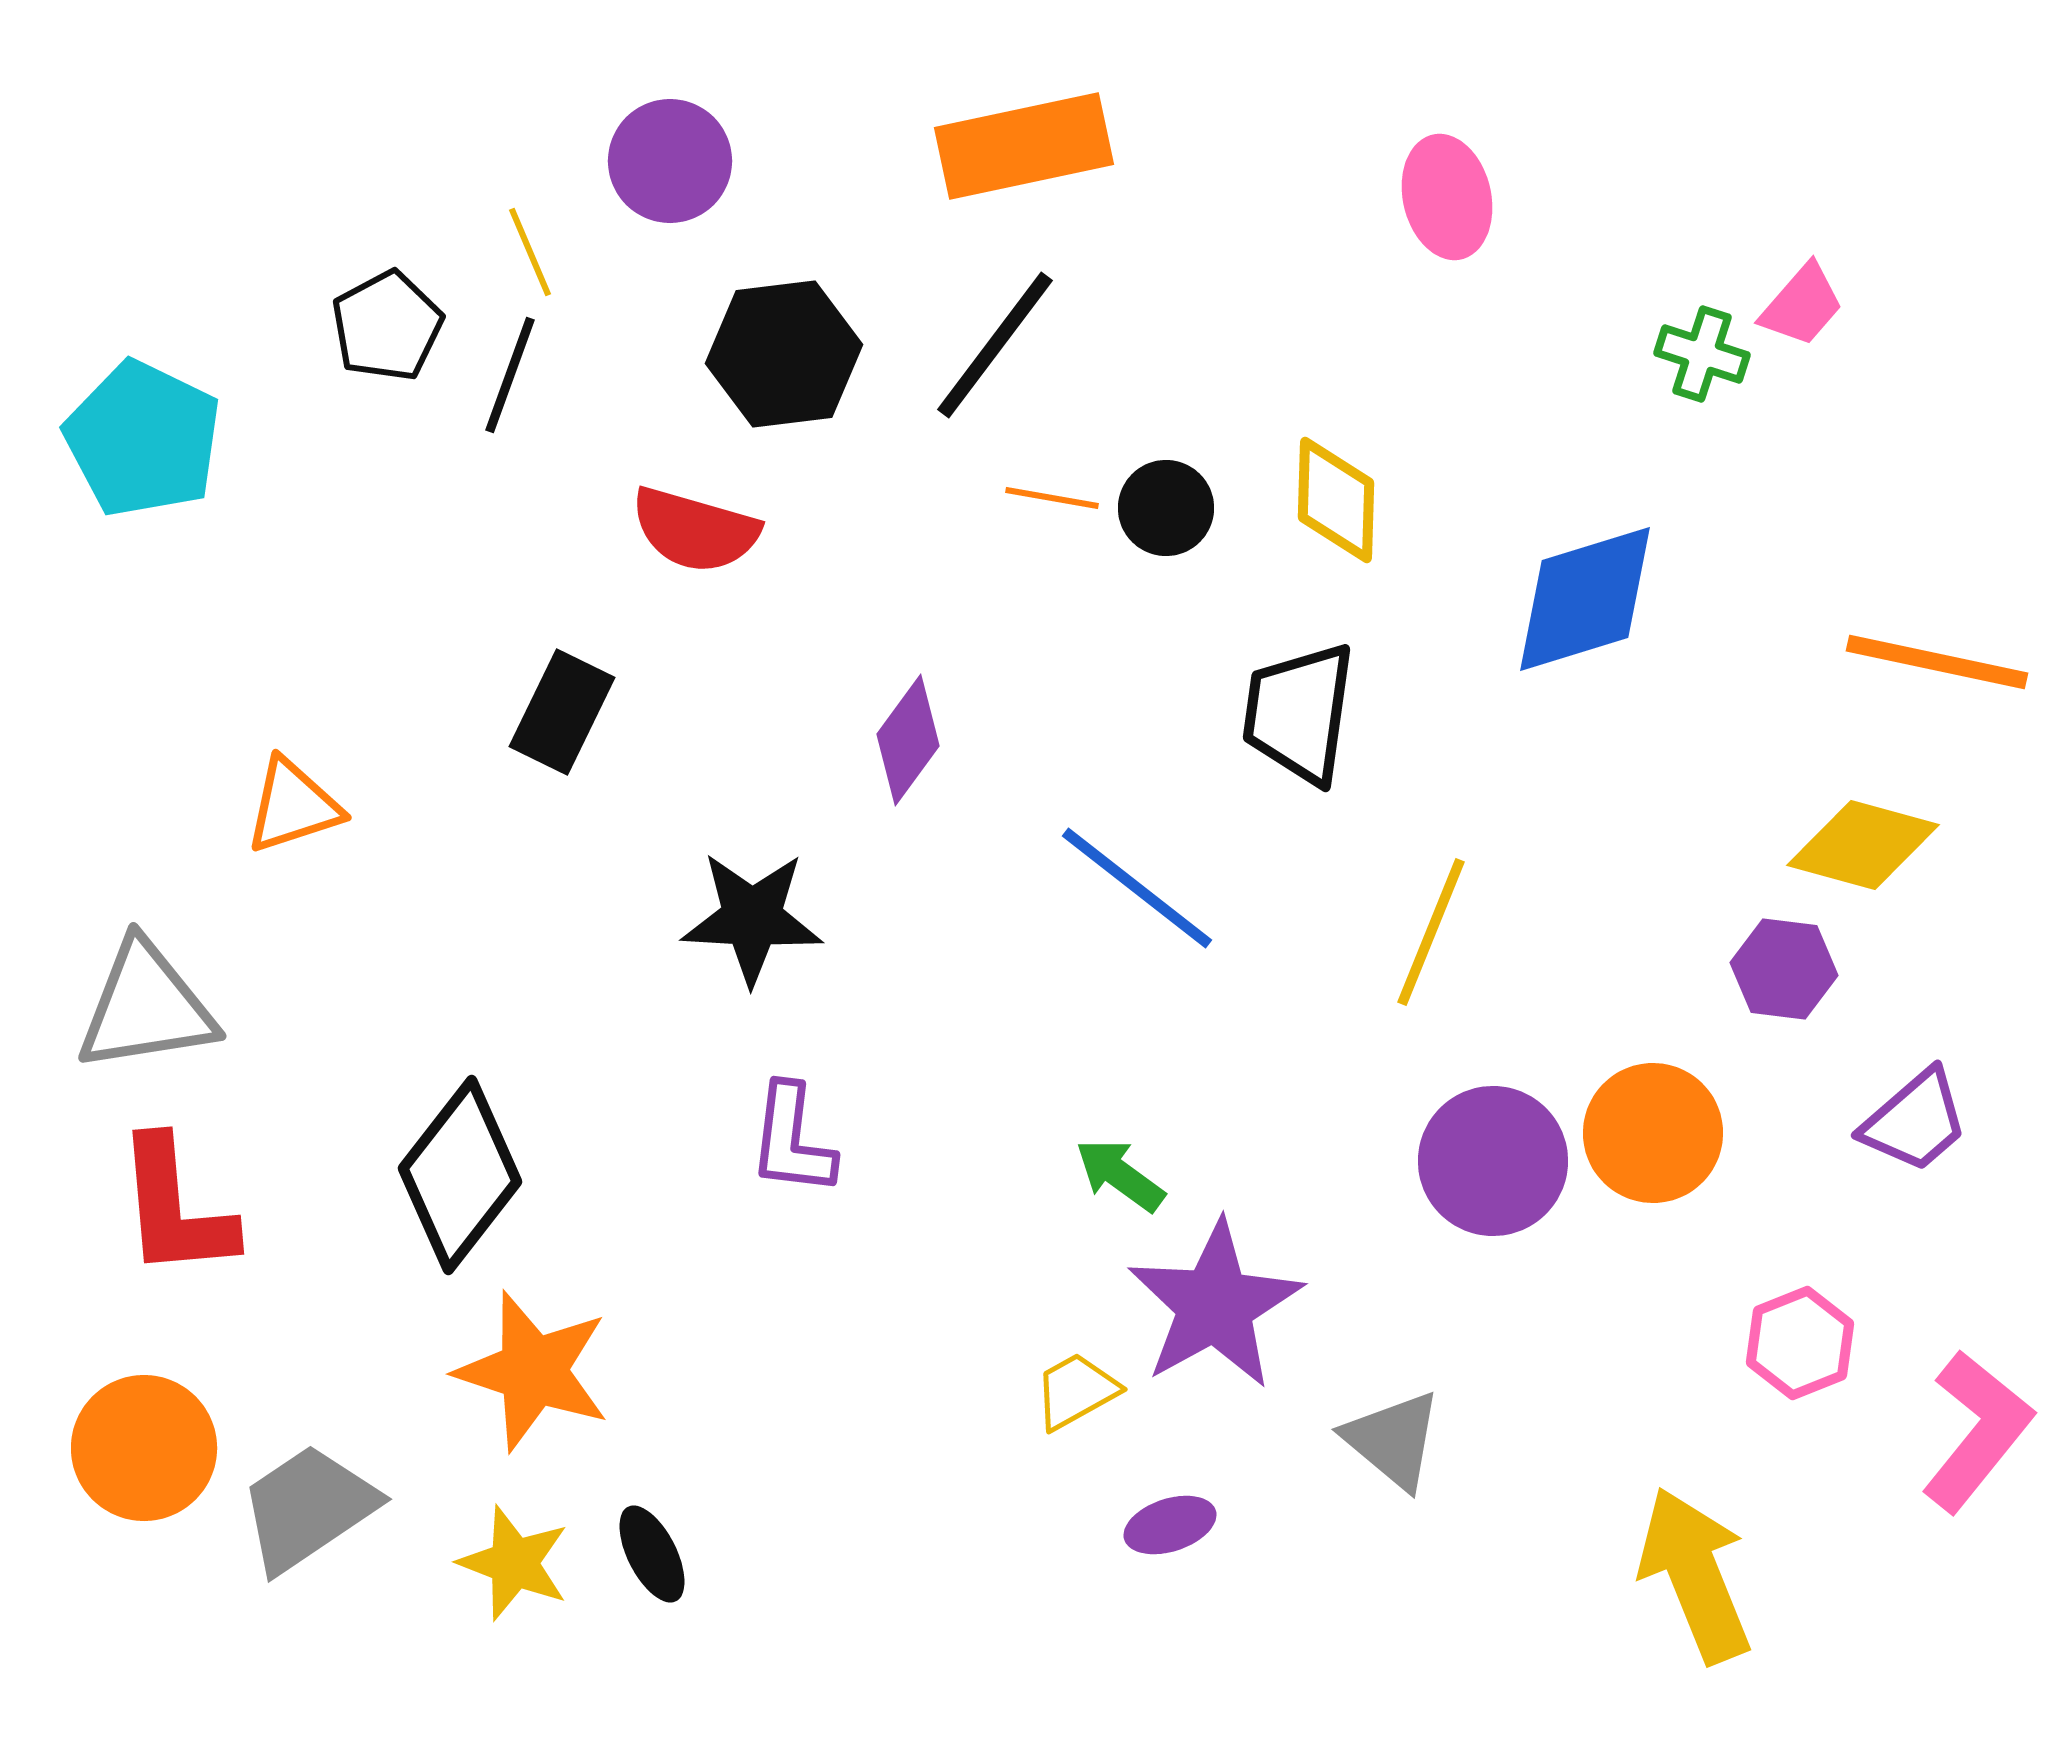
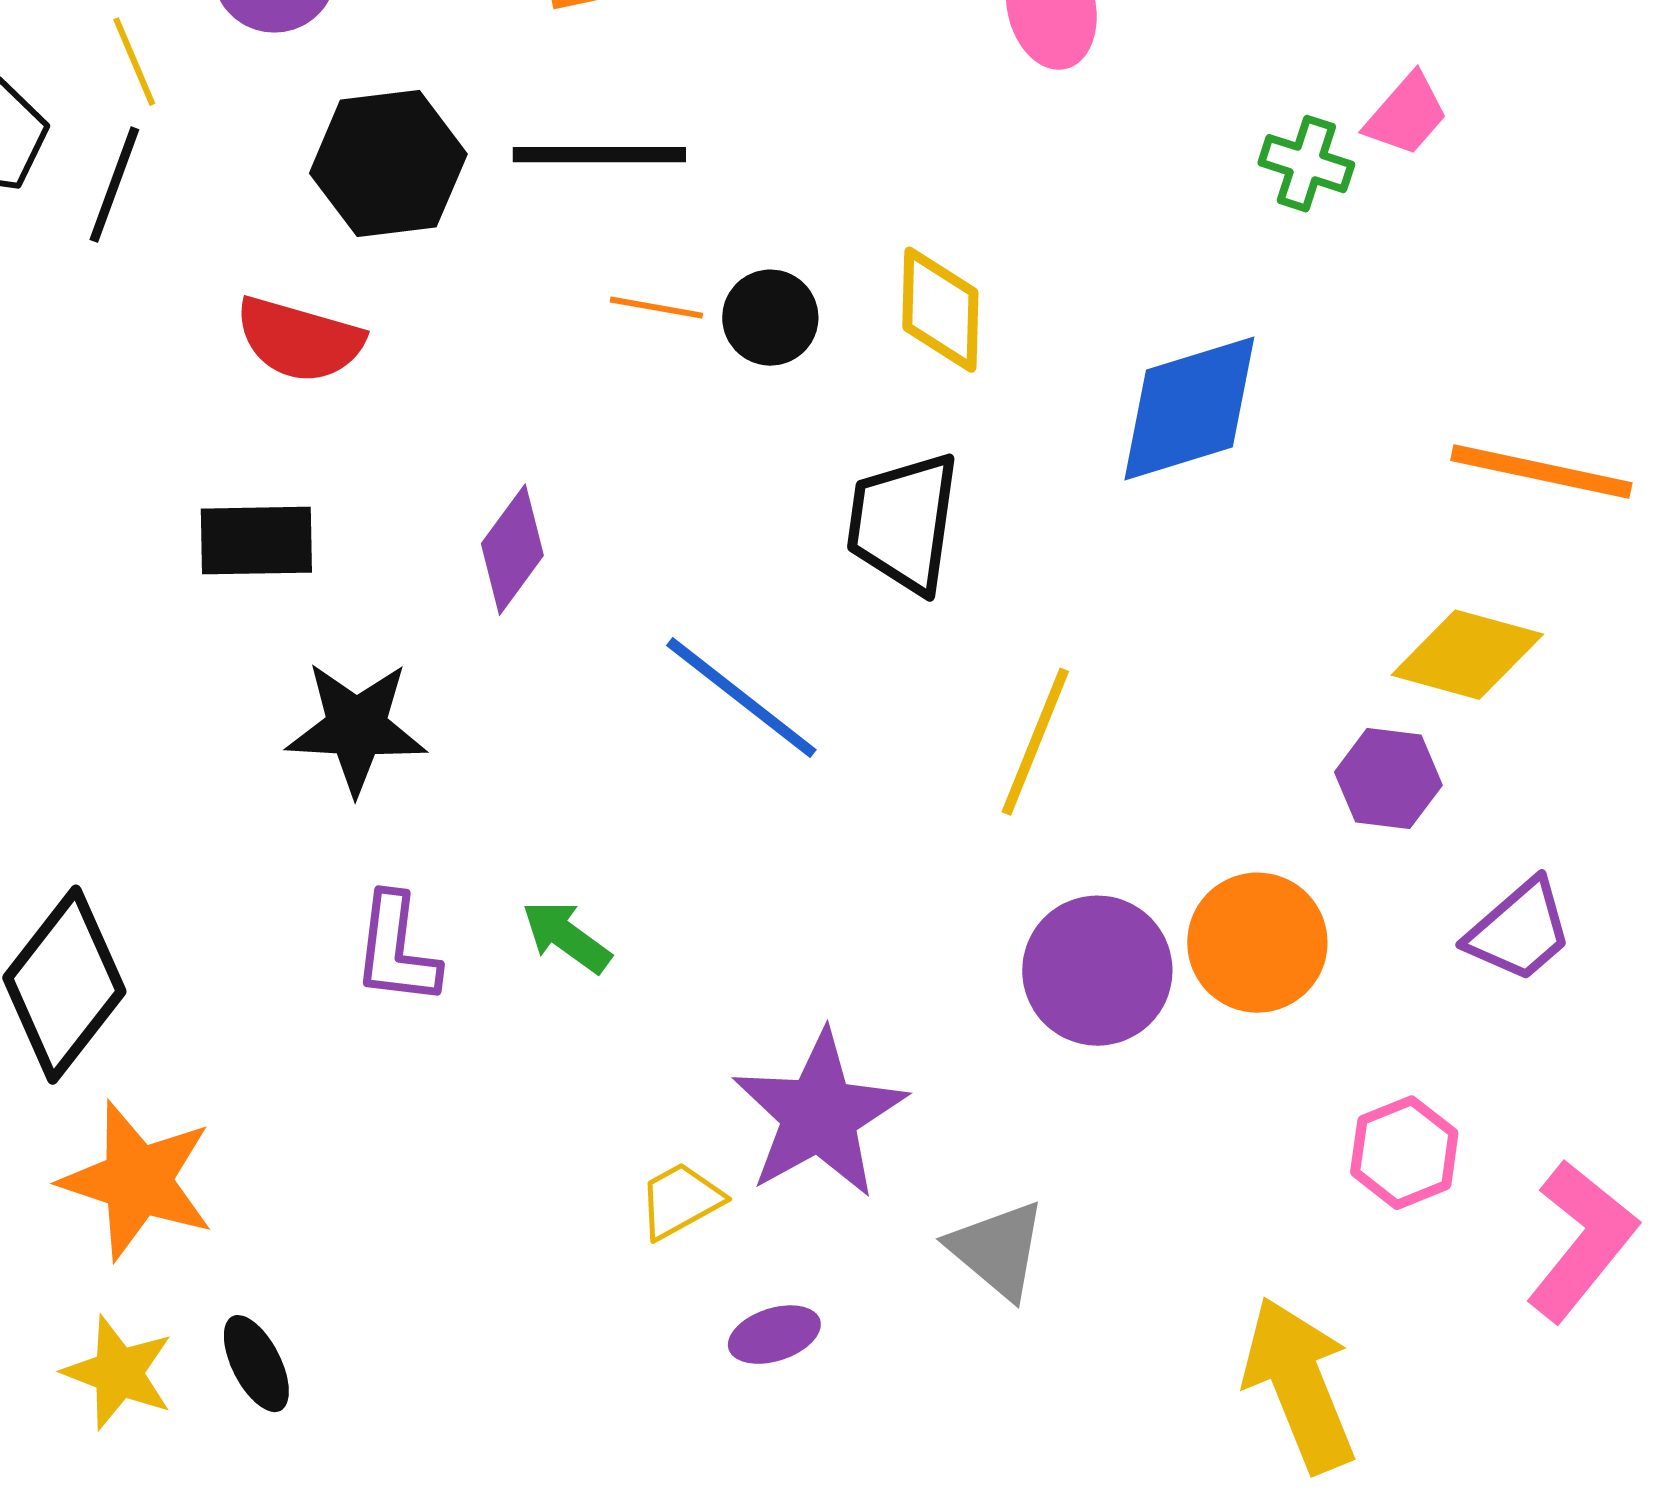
black line: (995, 345) -> (599, 155), turned 53
black rectangle: (562, 712) -> (256, 541), moved, turned 63
green arrow: (1120, 1175) -> (566, 937), moved

